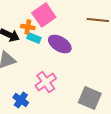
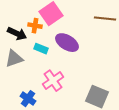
cyan rectangle: (34, 38) -> (41, 49), moved

